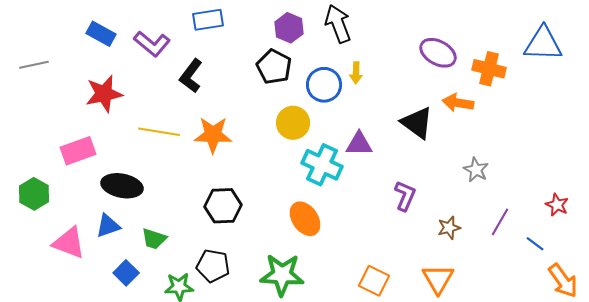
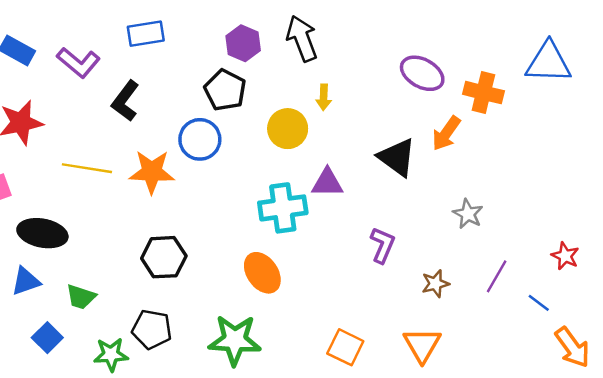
blue circle: (324, 85) -> (200, 139), moved
orange arrow: (458, 103) -> (446, 133), turned -64
yellow circle: (293, 123) -> (288, 129), moved
cyan cross: (322, 165) -> (283, 208), turned -33

